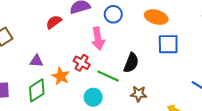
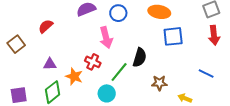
red semicircle: (54, 22) -> (46, 26), moved
green line: (108, 76) -> (119, 72), turned -70
brown star: (139, 94) -> (159, 83), moved

